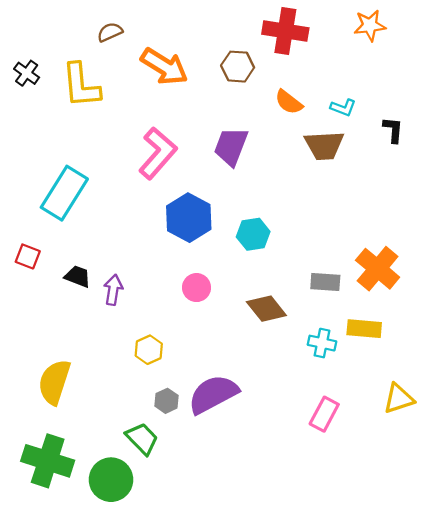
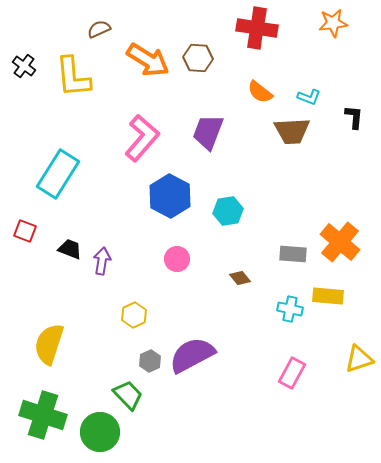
brown hexagon: (238, 67) -> (198, 58), moved
brown diamond: (266, 309) -> (240, 278), size x0.6

